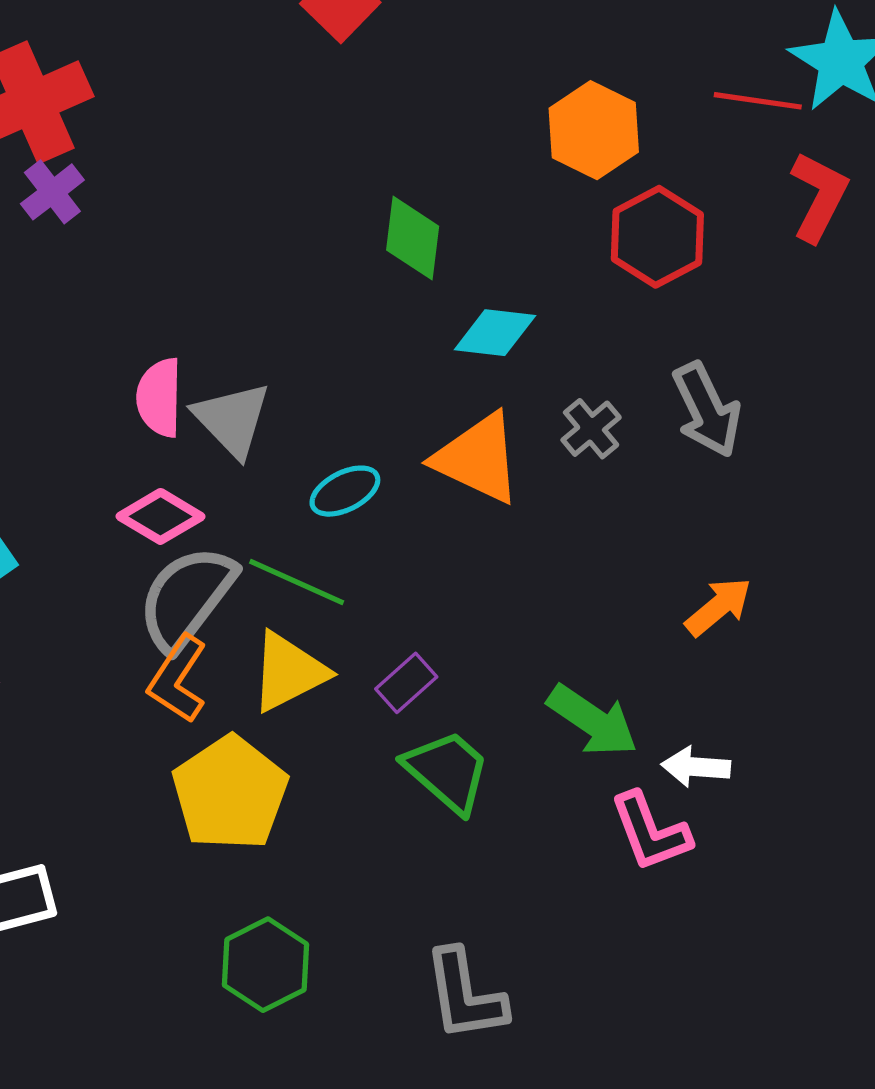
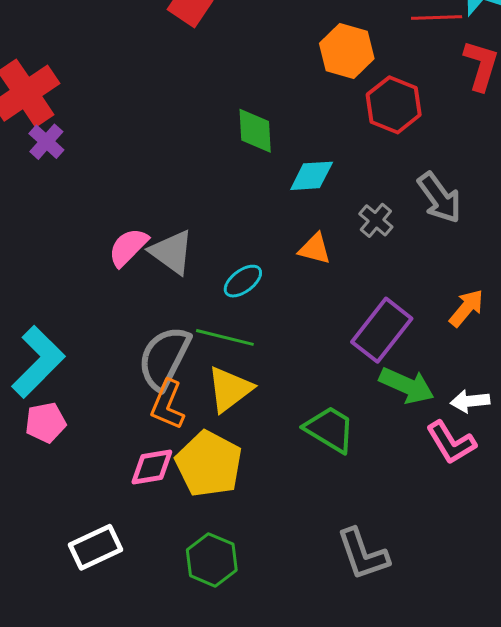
pink semicircle: (159, 398) -> (128, 247), turned 54
orange triangle: (478, 458) -> (315, 249), size x0.6
pink diamond: (160, 516) -> (152, 467), moved, turned -30
purple rectangle: (406, 683) -> (382, 330), moved, size x1.8
green hexagon: (266, 965) -> (212, 560), moved

